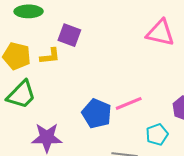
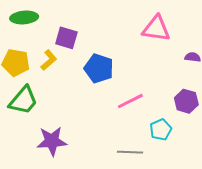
yellow L-shape: (50, 56) -> (49, 60), turned -30
blue pentagon: (97, 114) -> (99, 68), moved

